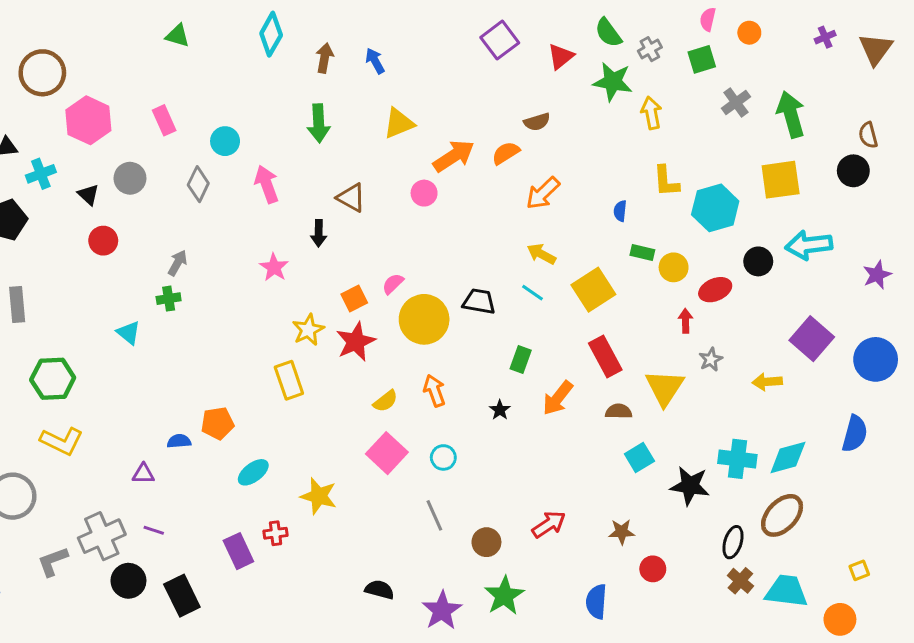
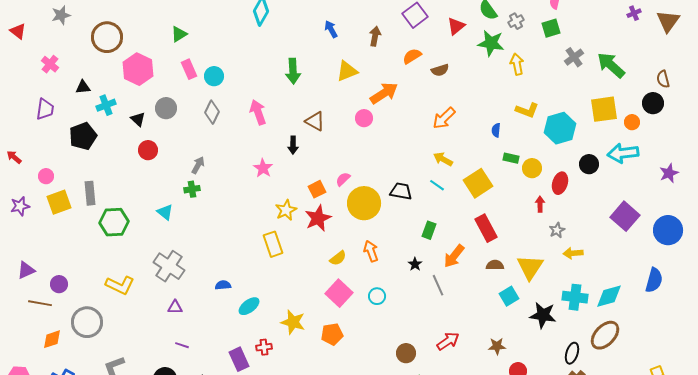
orange circle: (749, 33) -> (632, 122), moved
green triangle: (177, 36) -> (179, 34), moved, turned -48
brown arrow: (325, 58) -> (375, 36), moved
green arrow: (791, 114) -> (611, 65), turned -32
cyan circle: (225, 141) -> (214, 76), moved
orange semicircle: (506, 153) -> (412, 56), moved
yellow L-shape: (666, 181) -> (527, 110), turned -65
red ellipse: (715, 290) -> (560, 183), turned -50
green hexagon: (53, 379) -> (114, 222), moved
yellow arrow: (767, 382) -> (573, 253), moved
yellow triangle: (665, 388) -> (530, 267), moved
orange pentagon: (218, 423) -> (332, 334), moved
blue semicircle: (179, 441) -> (223, 285), moved
gray line: (434, 515) -> (438, 285), moved
gray cross: (102, 536) -> (169, 266), moved, turned -32

